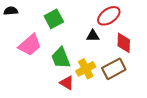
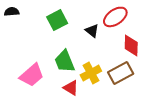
black triangle: (93, 36) -> (92, 31), moved, turned 40
pink trapezoid: (30, 45) -> (32, 75), moved

